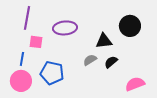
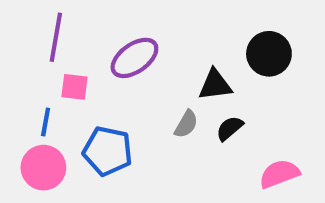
purple ellipse: (65, 28) -> (134, 58), turned -30
gray semicircle: (90, 60) -> (186, 124), turned 152

